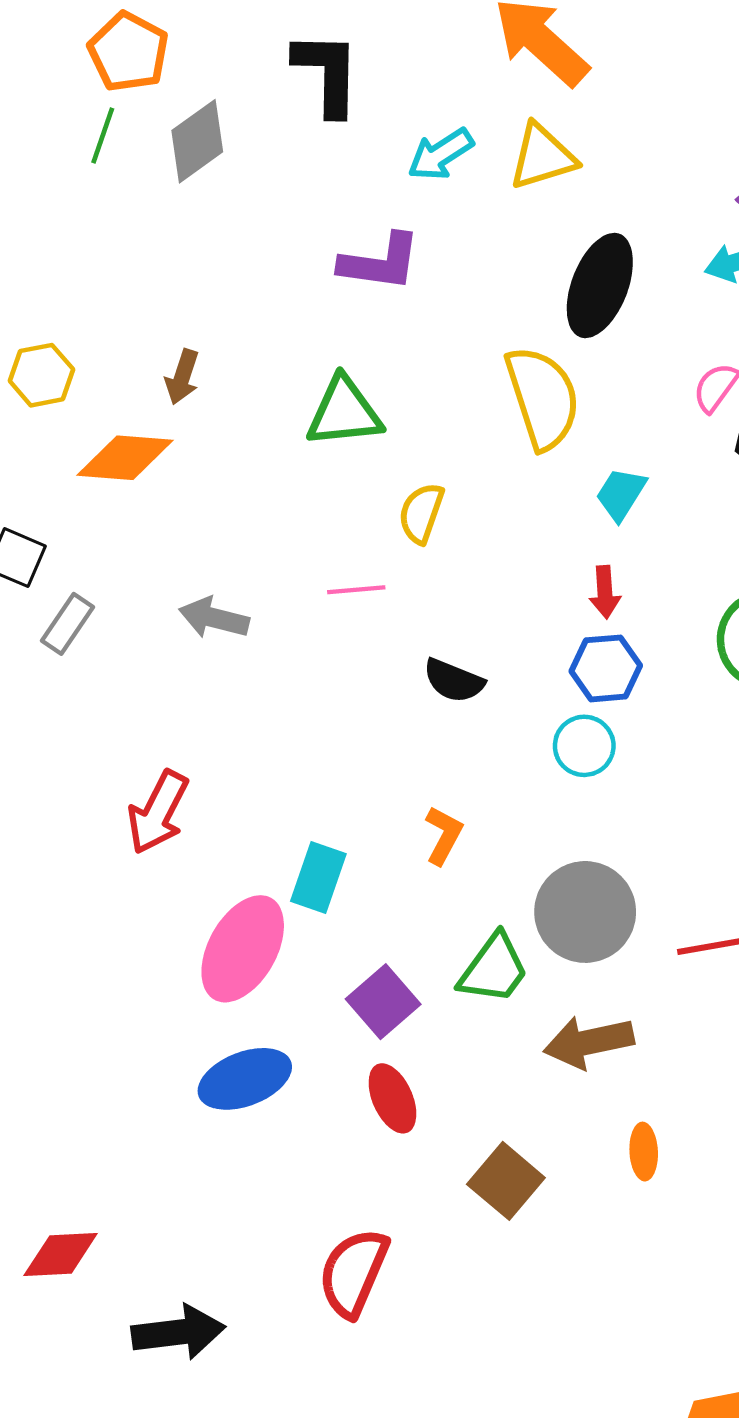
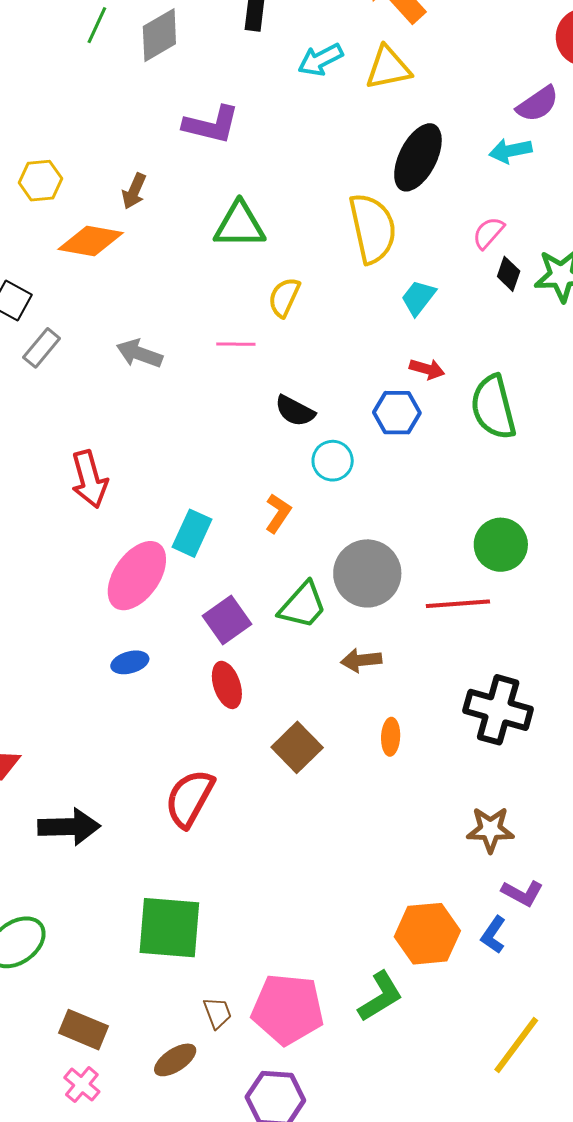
purple L-shape: (380, 262) -> (211, 125), moved
red arrow: (605, 592) -> (427, 369), moved, turned -76
cyan circle: (584, 746) -> (333, 461), moved
red arrow: (158, 812) -> (89, 479), turned -48
brown arrow: (589, 1042) -> (361, 660), size x0.7
blue ellipse: (245, 1079) -> (130, 662), size x0.6

